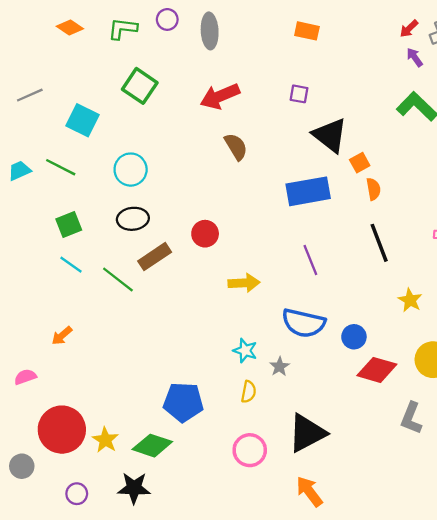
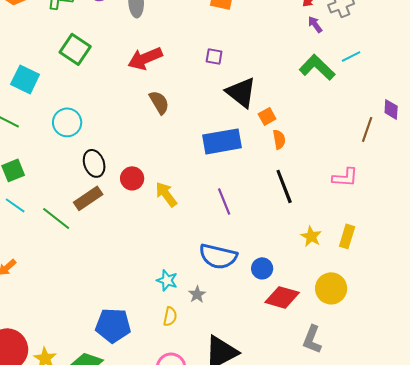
black ellipse: (133, 219) -> (94, 163), moved, turned 76
yellow arrow: (244, 283) -> (166, 194), moved, turned -124

